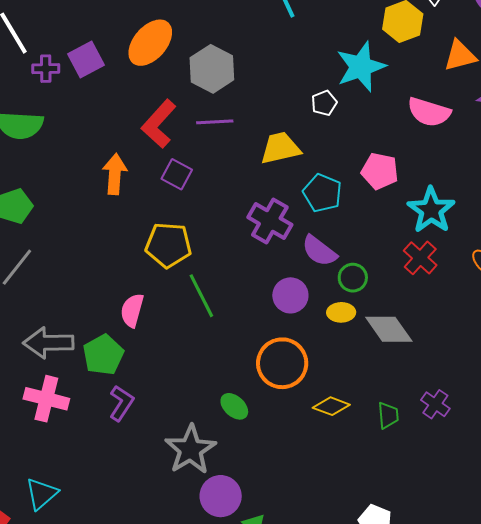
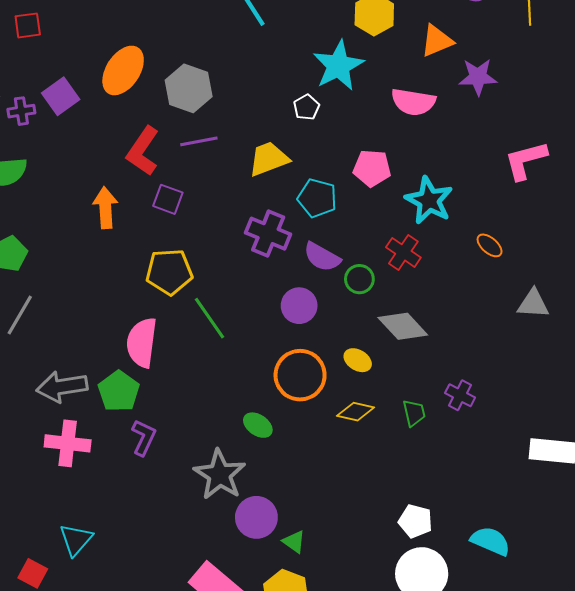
red cross: (420, 258) -> (403, 252), moved
pink semicircle: (132, 310) -> (142, 343), size x1.4
yellow ellipse: (341, 312) -> (358, 360), moved, turned 40

